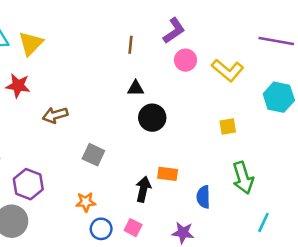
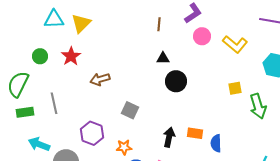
red star: (18, 86) -> (71, 56), turned 30
orange rectangle: (168, 174) -> (195, 133), moved
green arrow: (243, 178) -> (258, 106), moved
purple hexagon: (28, 184) -> (92, 133), moved

